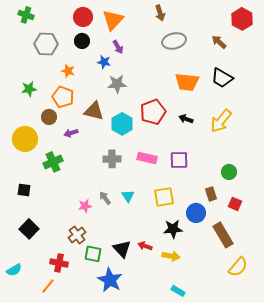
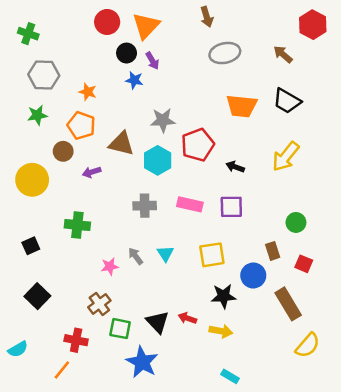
green cross: (26, 15) -> (28, 34), moved
black circle: (82, 41) -> (127, 53), moved
gray hexagon: (46, 44) -> (44, 75), moved
gray star: (117, 84) -> (163, 120), moved
black arrow: (186, 119) -> (235, 167), moved
green cross: (53, 162) -> (77, 225), moved, turned 30
black square: (24, 190) -> (31, 246), turned -32

